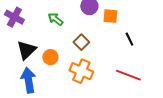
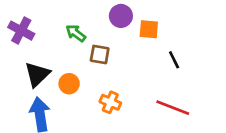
brown square: (81, 42) -> (100, 54), moved, turned -35
orange cross: (81, 71) -> (110, 102), size x0.7

